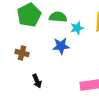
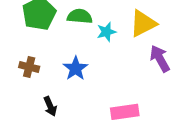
blue star: (61, 46) -> (76, 68), moved, turned -30

